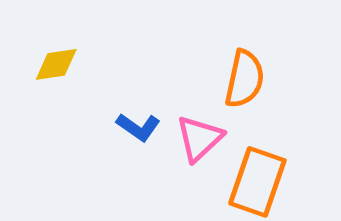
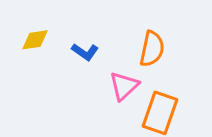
blue L-shape: (138, 127) -> (85, 52), moved

